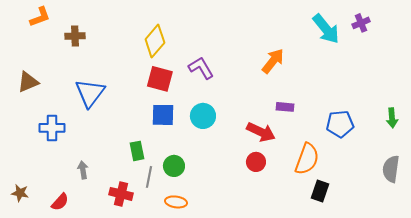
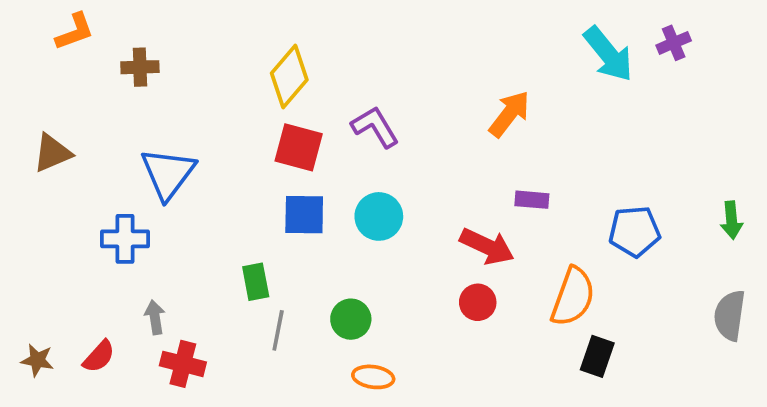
blue cross: (52, 128) -> (125, 239), moved
green circle: (174, 166) -> (351, 319), moved
red cross: (121, 194) -> (183, 364), moved
red semicircle: (60, 202) -> (99, 356), moved
orange ellipse: (176, 202) -> (373, 377), moved

